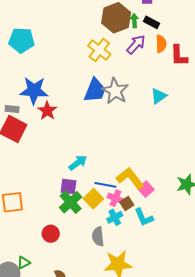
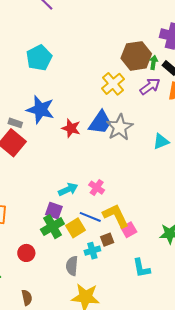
cyan pentagon: (21, 40) -> (39, 58), turned 30
red star: (47, 111) -> (71, 128), moved, turned -30
pink cross: (115, 198) -> (97, 188), moved
cyan L-shape: (144, 217) -> (141, 268), moved

